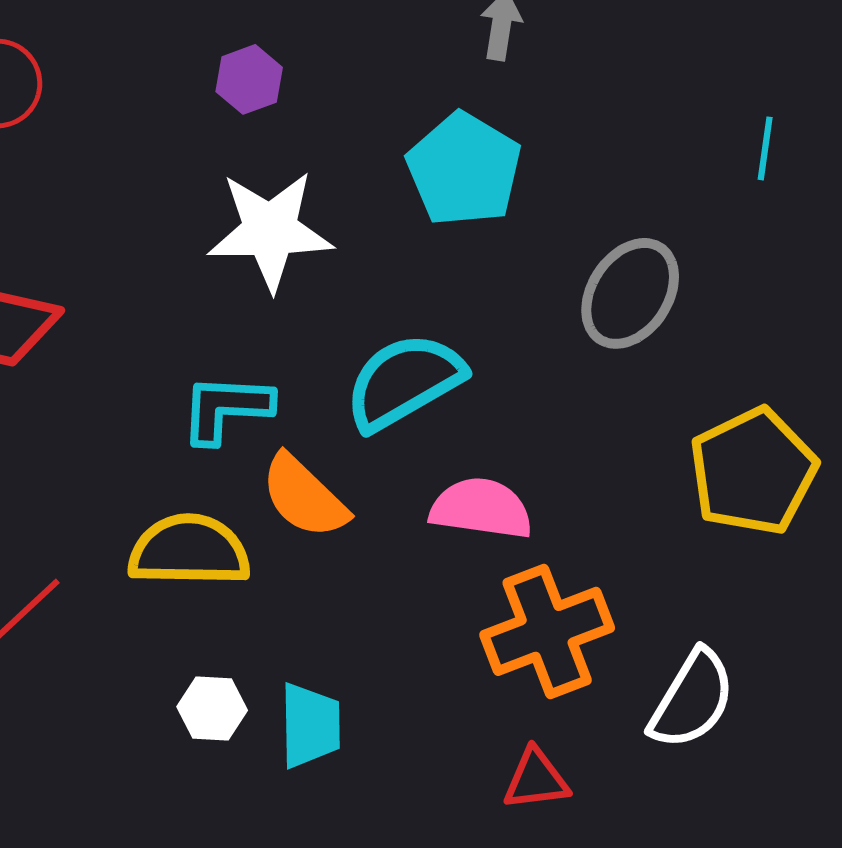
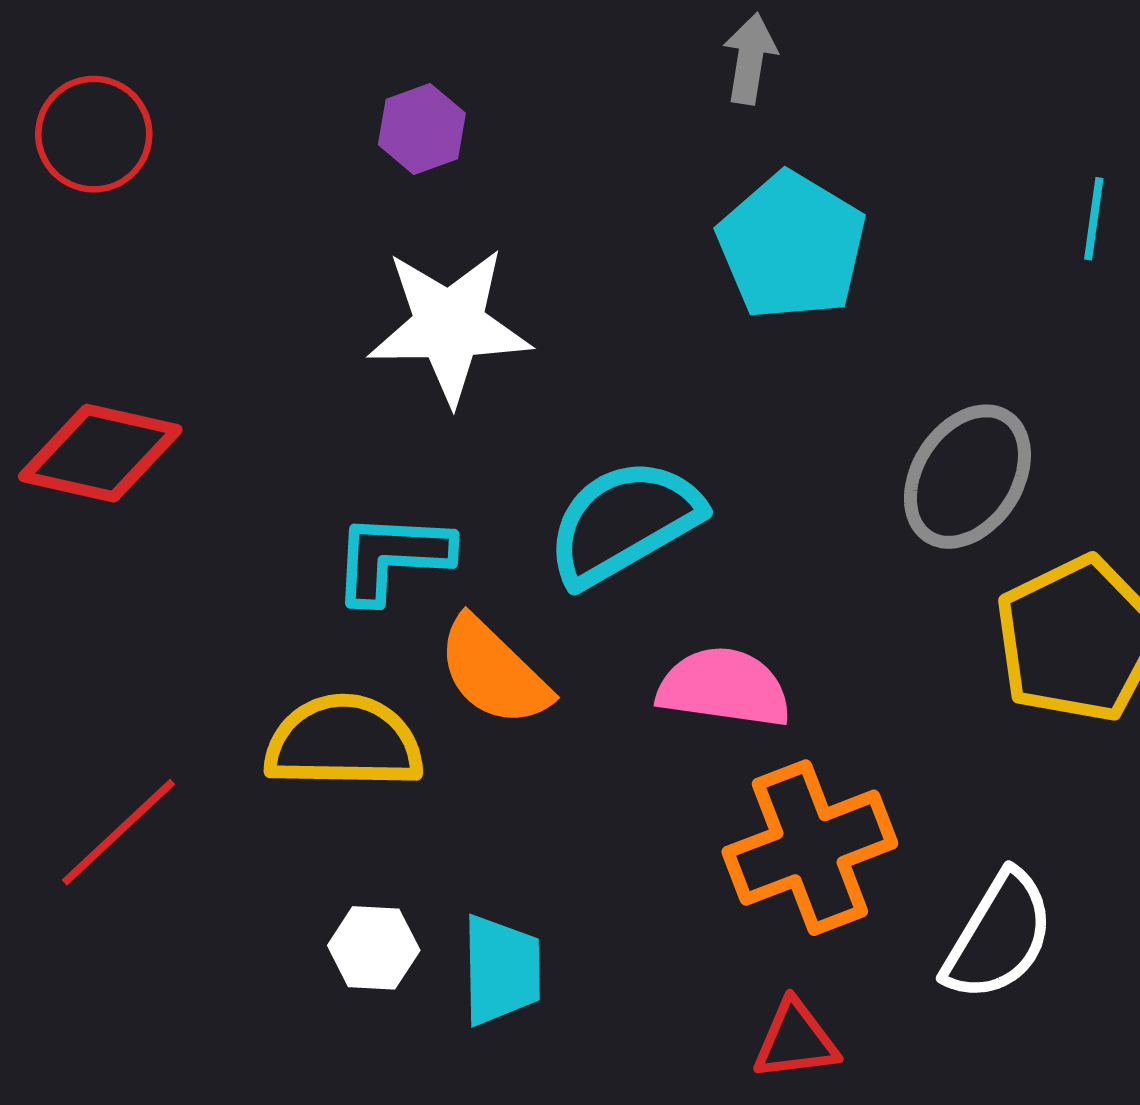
cyan pentagon: (464, 169) -> (792, 246), moved
gray ellipse: (630, 293) -> (967, 477), moved

